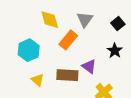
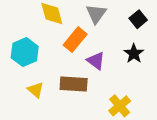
purple triangle: (89, 66) -> (96, 61), moved

